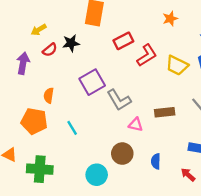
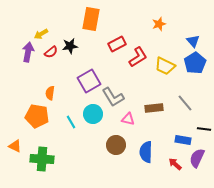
purple arrow: (23, 63) -> (28, 52), moved
blue semicircle: (156, 161) -> (146, 152), size x1.5
cyan circle: (97, 175) -> (93, 114), moved

